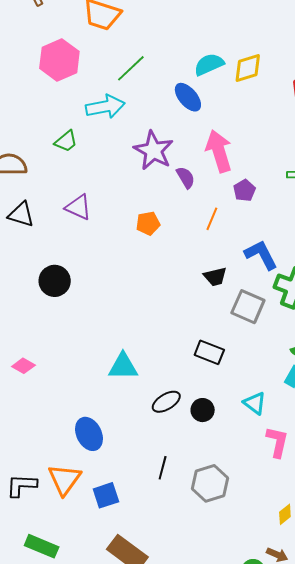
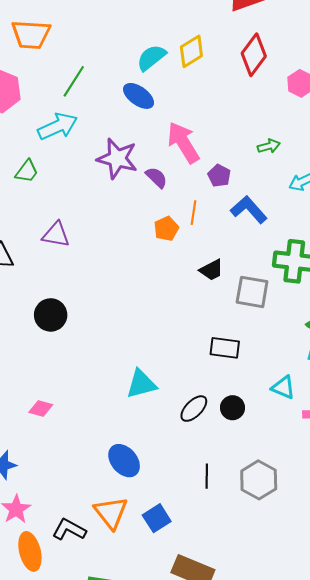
orange pentagon: (148, 223) -> (166, 229), moved
blue L-shape: (261, 255) -> (249, 210), moved
black L-shape: (22, 485) -> (69, 530), turned 40

